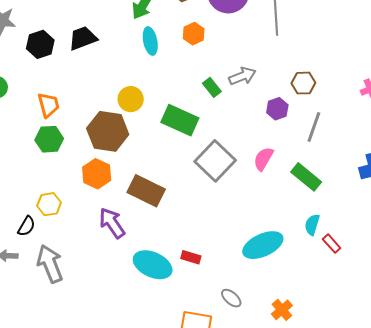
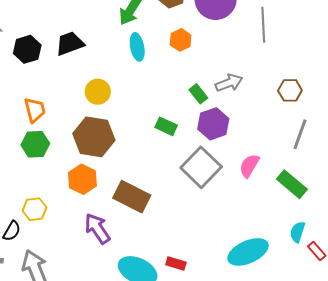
yellow circle: (131, 99) -> (98, 92), moved
purple hexagon: (277, 109) -> (213, 124), moved, size x1.4
green rectangle: (180, 120) -> (166, 126), size x0.6

